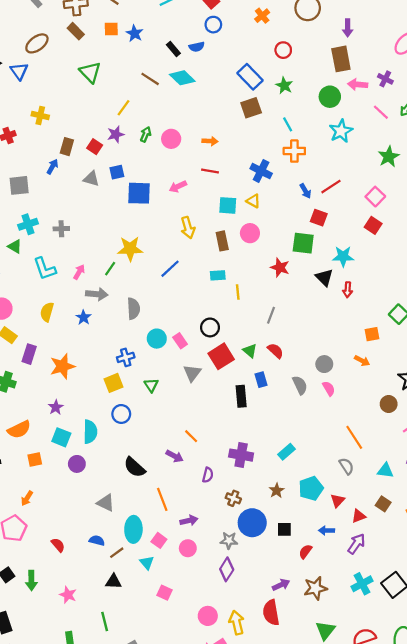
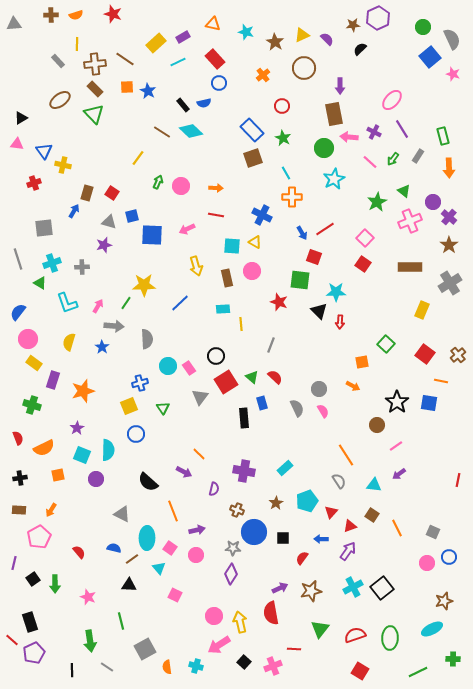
blue triangle: (19, 71) -> (44, 151), moved
green triangle: (90, 72) -> (94, 114), moved
purple star: (116, 134) -> (104, 245), moved

